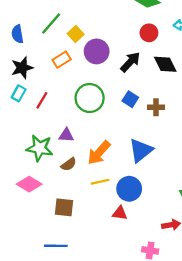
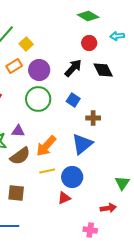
purple circle: (97, 51) -> (39, 70), moved
brown cross: (156, 107) -> (93, 118), moved
brown semicircle: (69, 164) -> (20, 156), size x1.5
red triangle: (120, 213) -> (64, 198), turned -32

